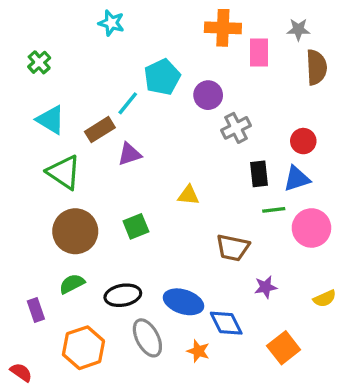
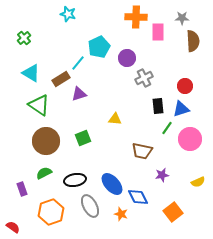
green line: (274, 210) -> (167, 128), turned -48
blue ellipse: (184, 302) -> (112, 184), turned 30

